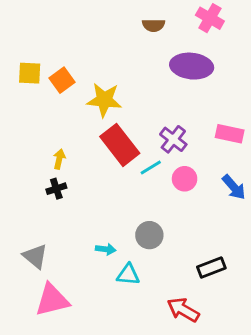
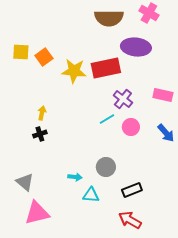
brown semicircle: (154, 25) -> (109, 18), size x1.8
red rectangle: (120, 145) -> (106, 68), moved, turned -64
black rectangle: (211, 268) -> (132, 190), moved

